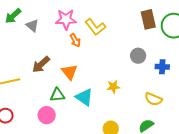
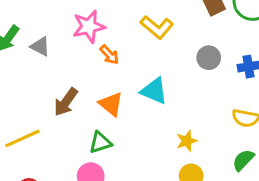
yellow L-shape: (95, 27) -> (157, 27), moved
yellow star: (113, 87) -> (187, 141), moved
cyan triangle: (84, 97) -> (154, 91), moved

